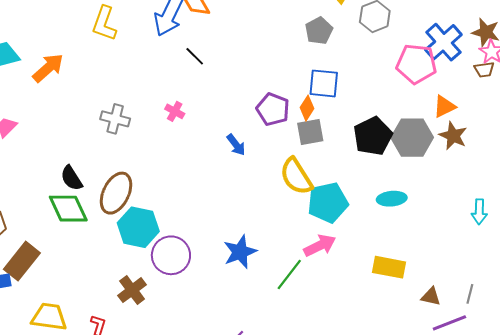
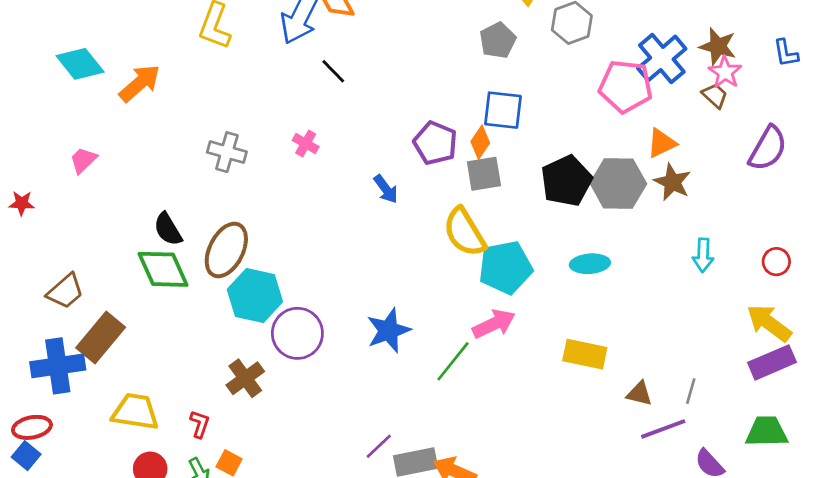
brown trapezoid: (484, 70) -> (715, 96), turned -130
cyan arrow: (479, 212) -> (703, 255), moved

